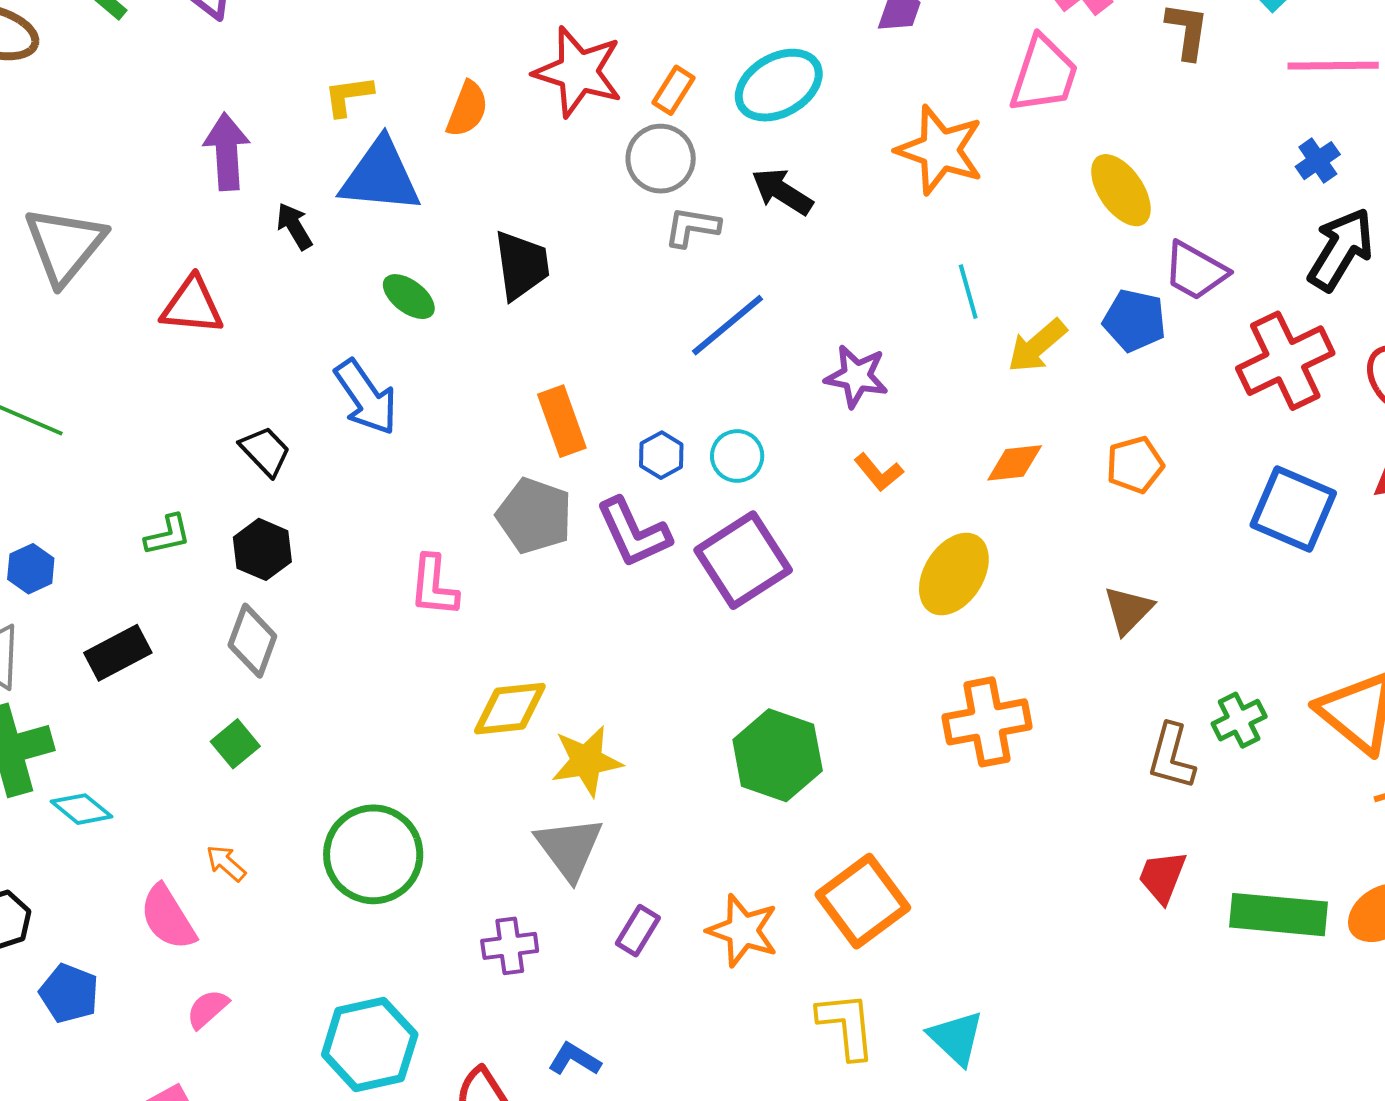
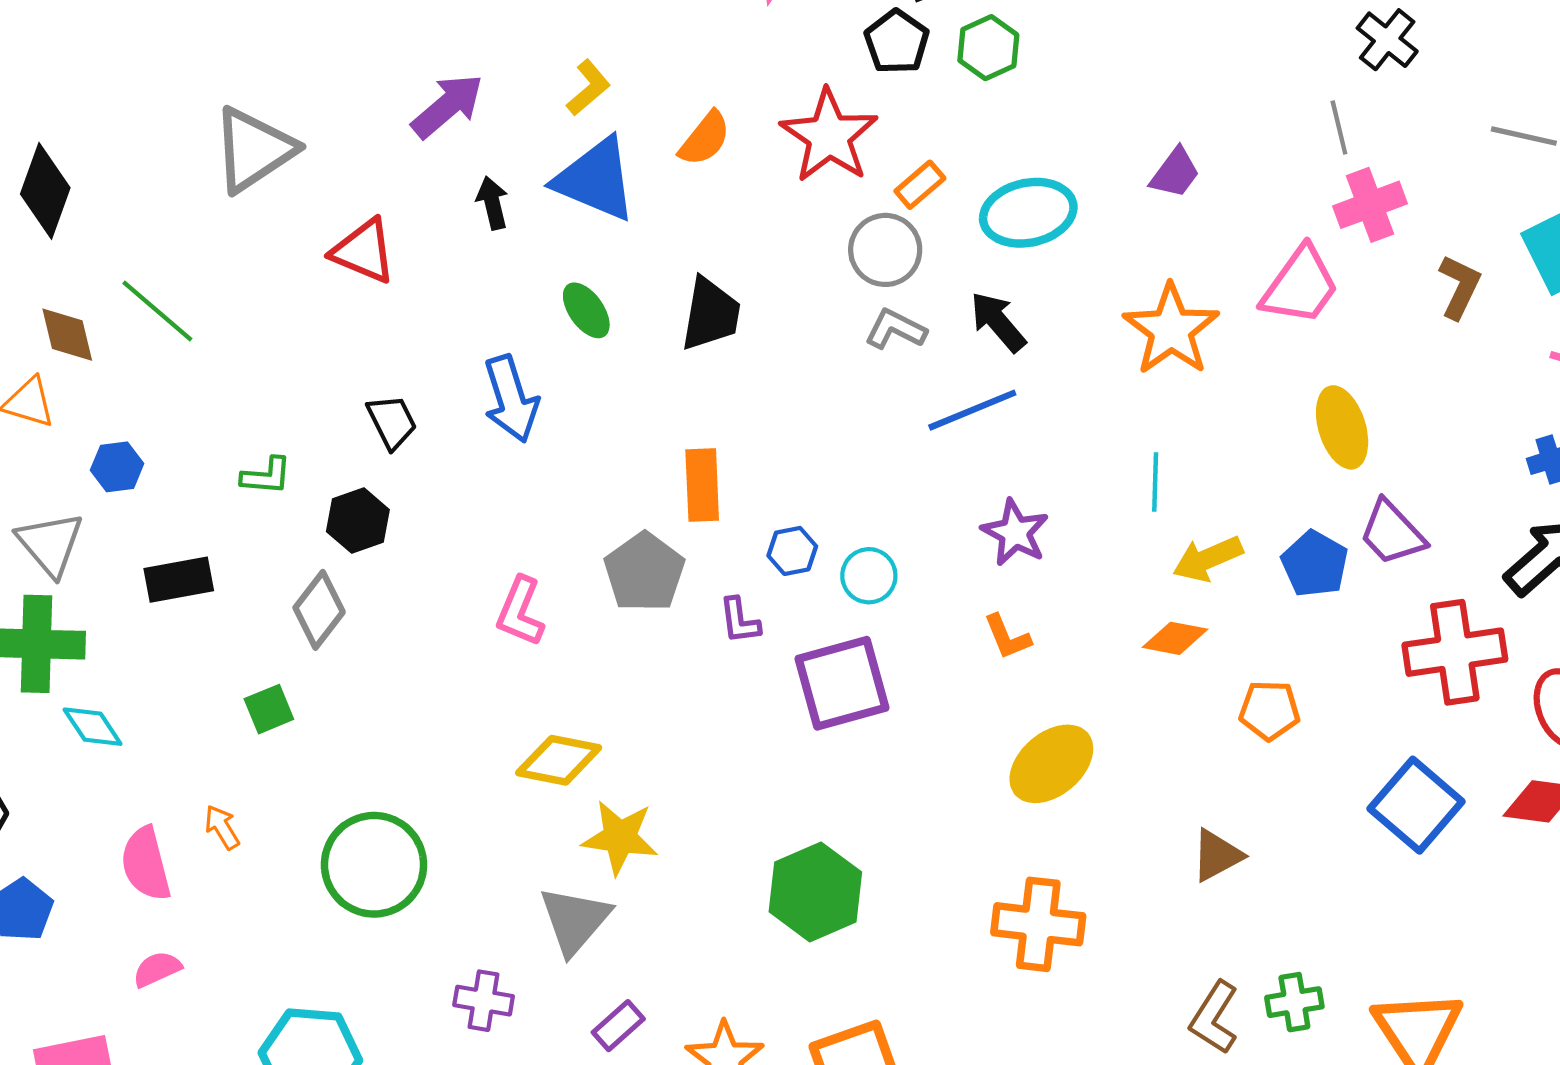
yellow L-shape: (348, 96) -> (588, 88), turned 130
purple arrow: (227, 152) -> (447, 106), turned 36
blue line: (727, 325) -> (972, 410), moved
orange diamond: (1015, 463) -> (1175, 638), moved
purple L-shape: (633, 533) -> (740, 621), size x0.6

